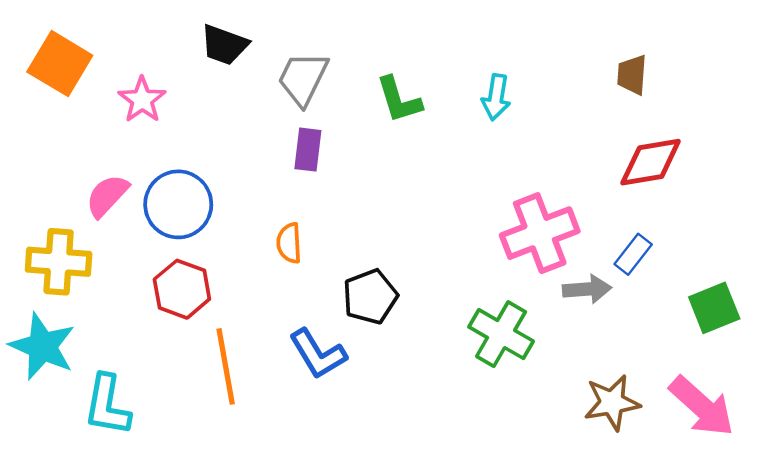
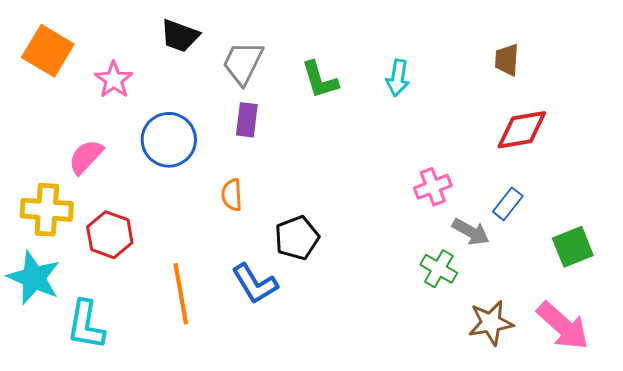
blue circle: (178, 204) -> (169, 140), moved
pink cross: (540, 233) -> (433, 187), size x0.6
red hexagon: (182, 289) -> (110, 235), moved
gray arrow: (587, 289) -> (471, 232), turned 33
green cross: (501, 334) -> (439, 269), moved, size x0.7

